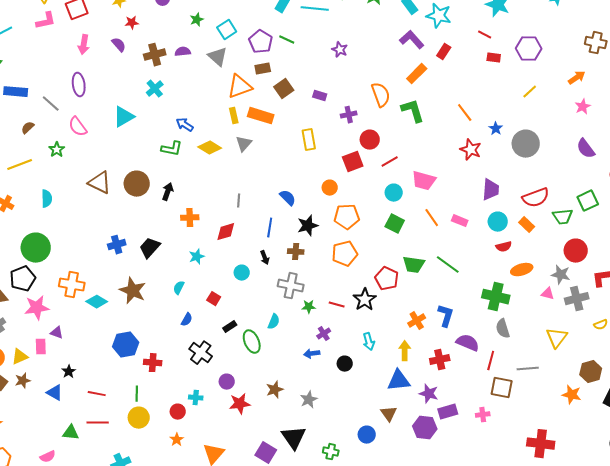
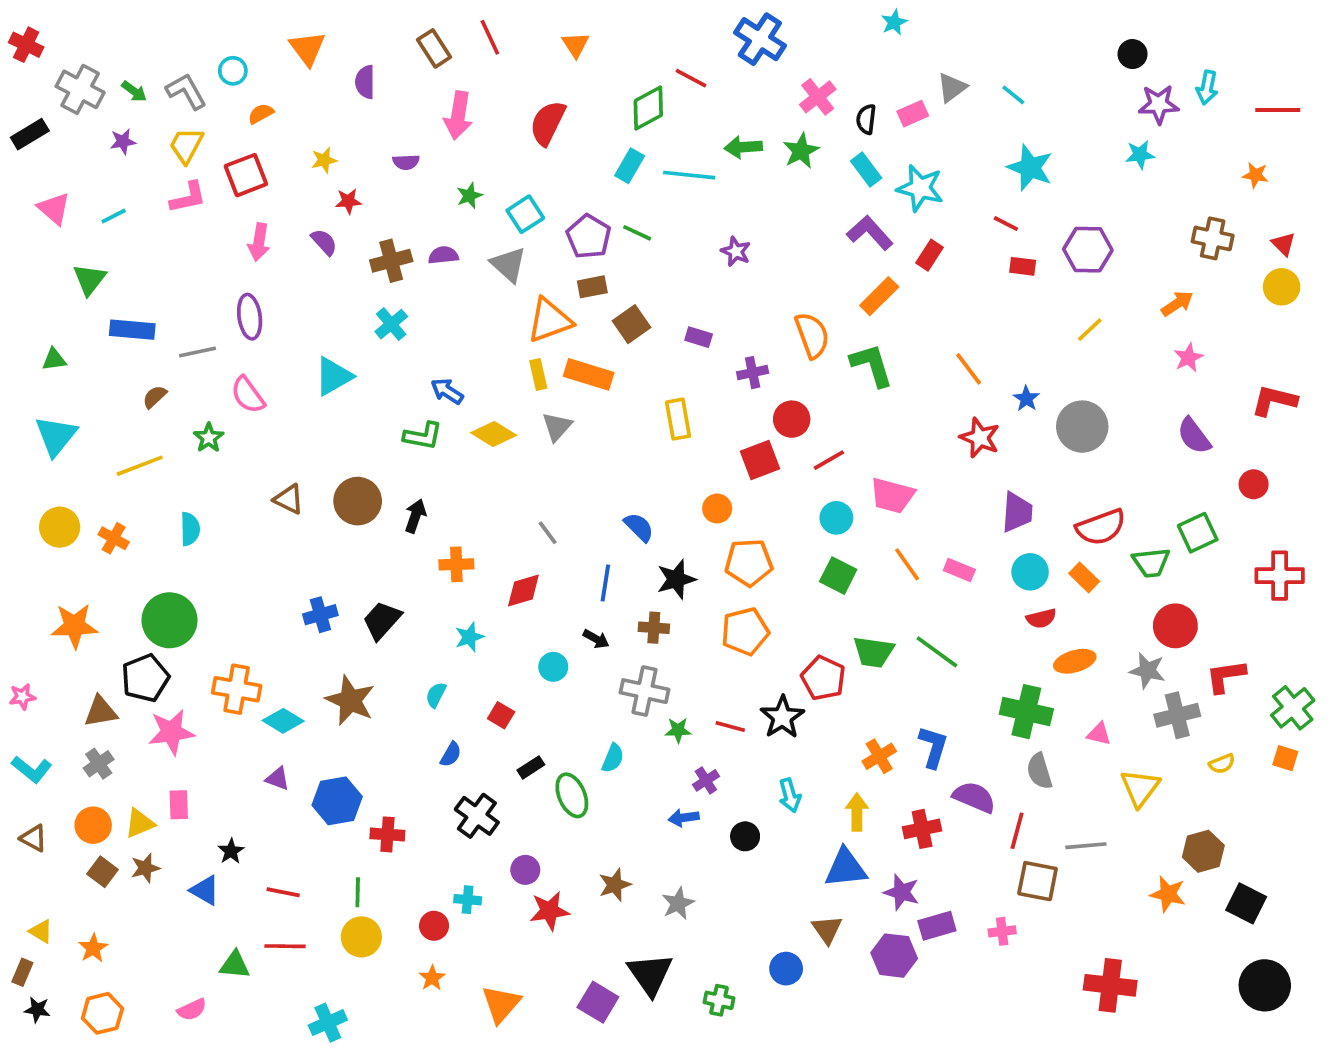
gray line: (51, 104) -> (197, 352), turned -54
brown triangle: (100, 183) -> (289, 499), size x0.7
gray line: (239, 201) -> (548, 533), turned -40
black arrow: (265, 258) -> (596, 639), turned -40
pink triangle: (548, 294) -> (1099, 734), moved
purple triangle: (57, 333) -> (278, 779), moved

